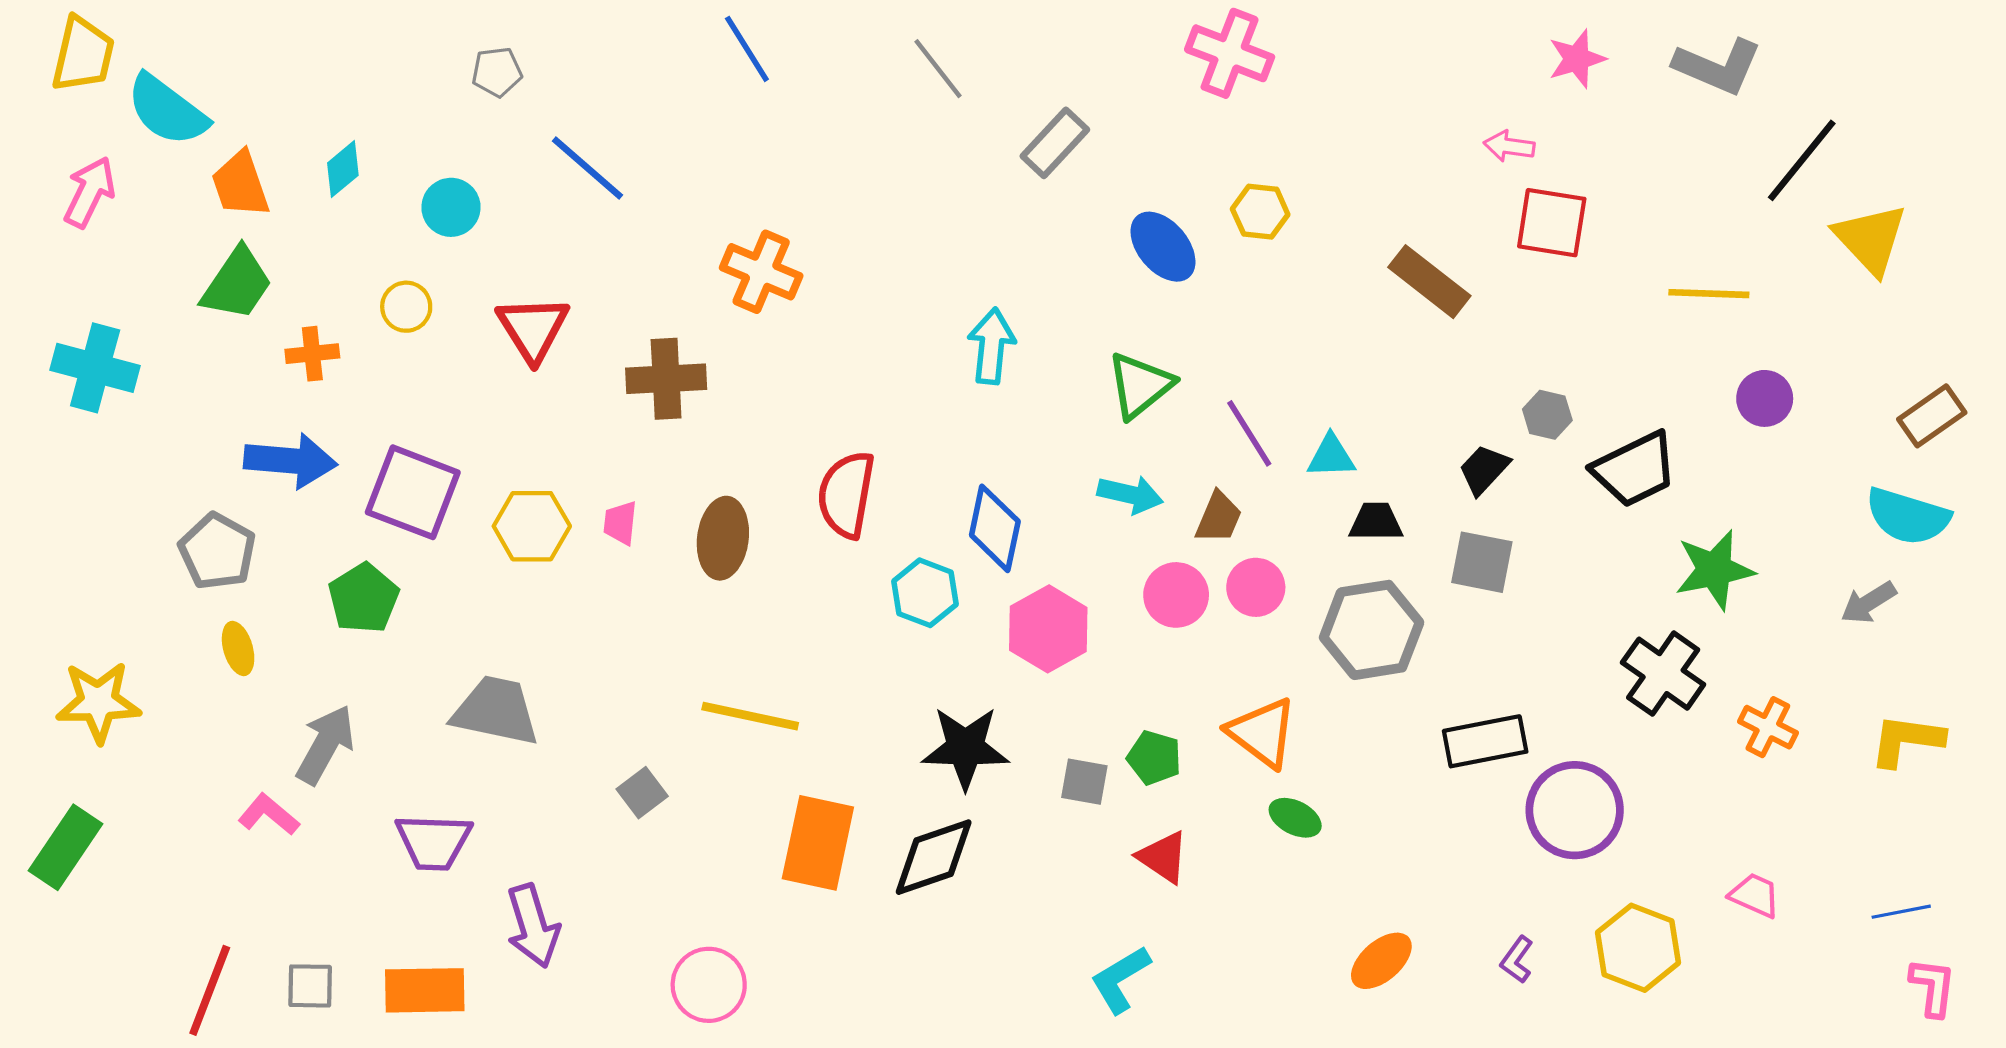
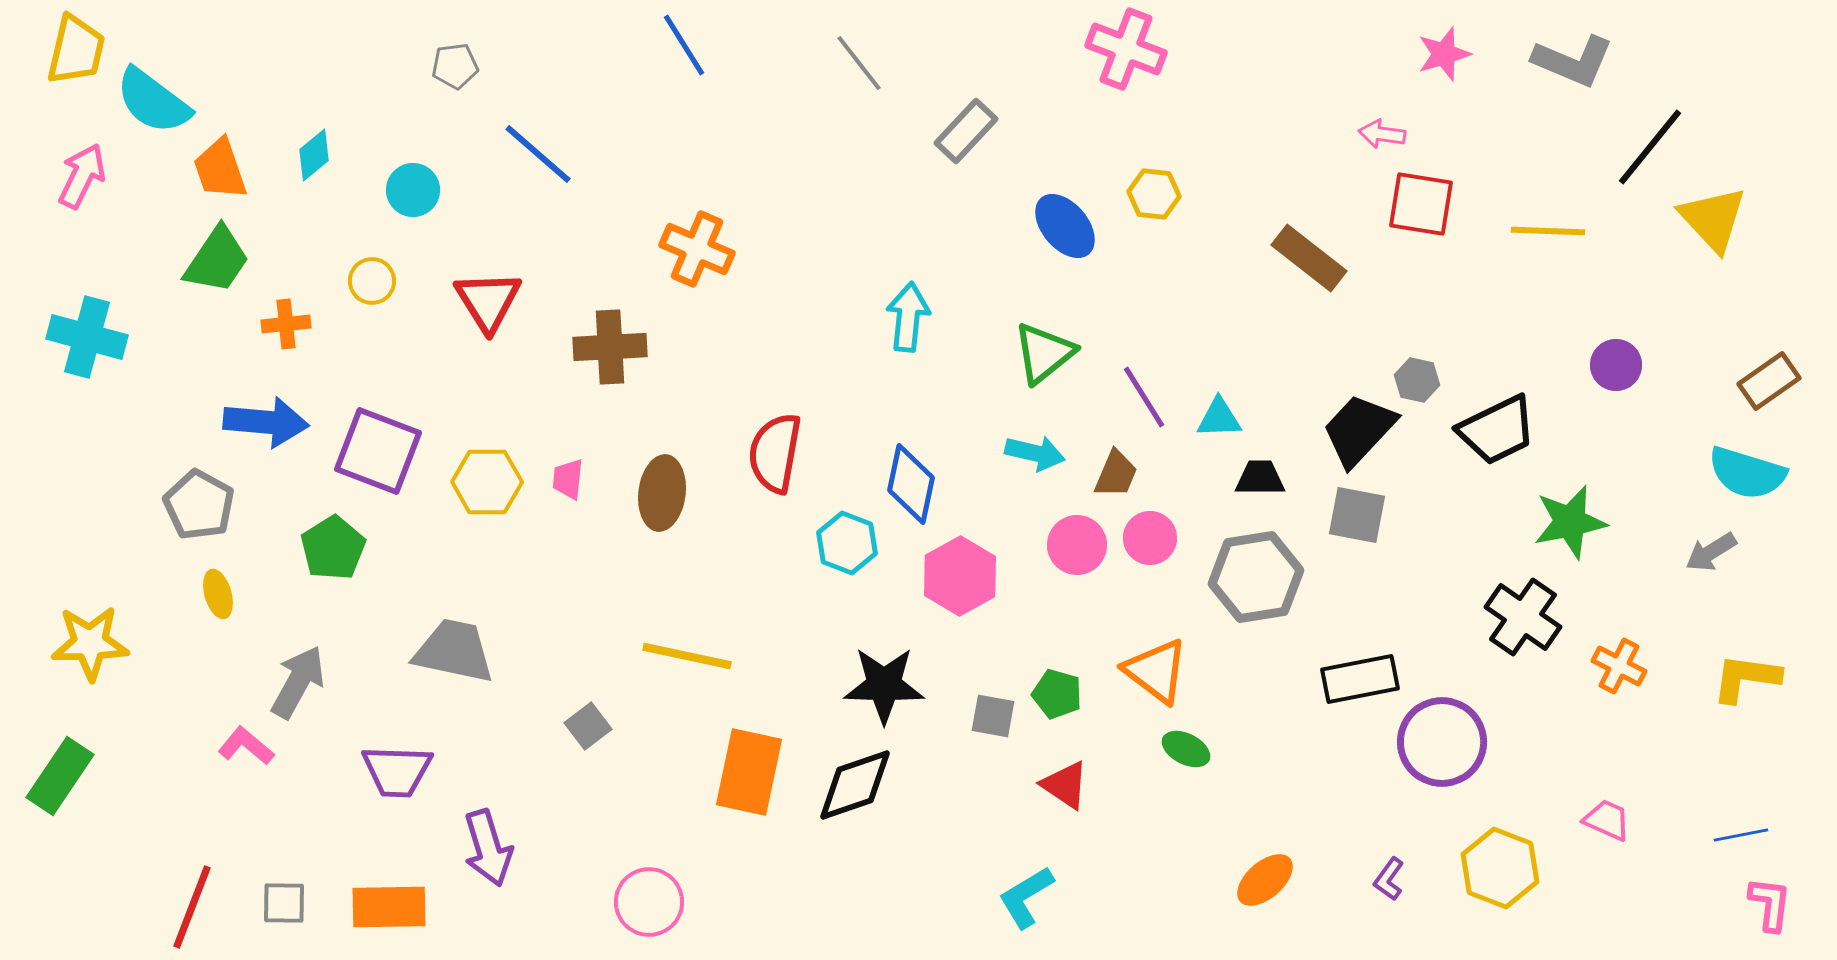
yellow line: (1709, 294) -> (1548, 231), moved
black trapezoid: (1484, 469) -> (1359, 430), size x1.6

